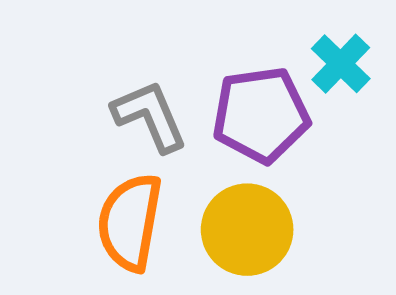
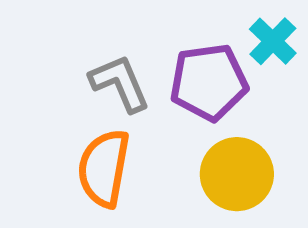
yellow circle: (247, 230) -> (237, 174), moved

